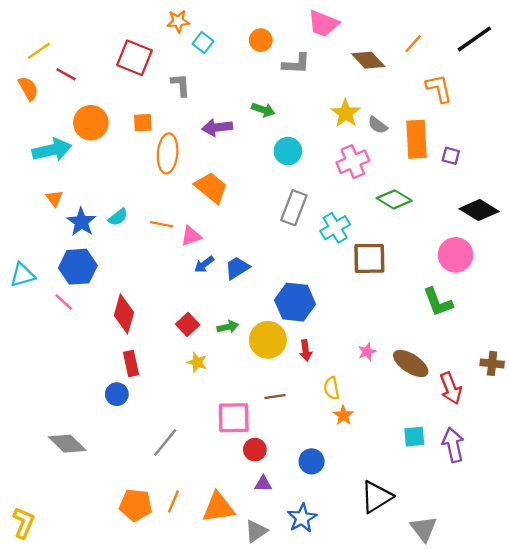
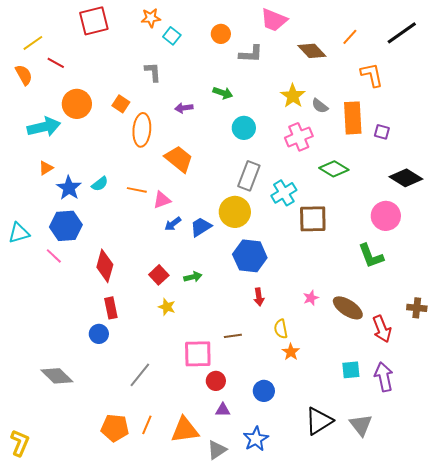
red square: (135, 58) -> (94, 21), moved, turned -36
orange square: (143, 123) -> (121, 104), turned 36
purple arrow: (217, 127) -> (184, 108), size x0.7
orange triangle: (54, 198) -> (46, 168), turned 35
yellow circle: (268, 340) -> (235, 212), moved
gray triangle: (424, 529) -> (361, 425), moved

